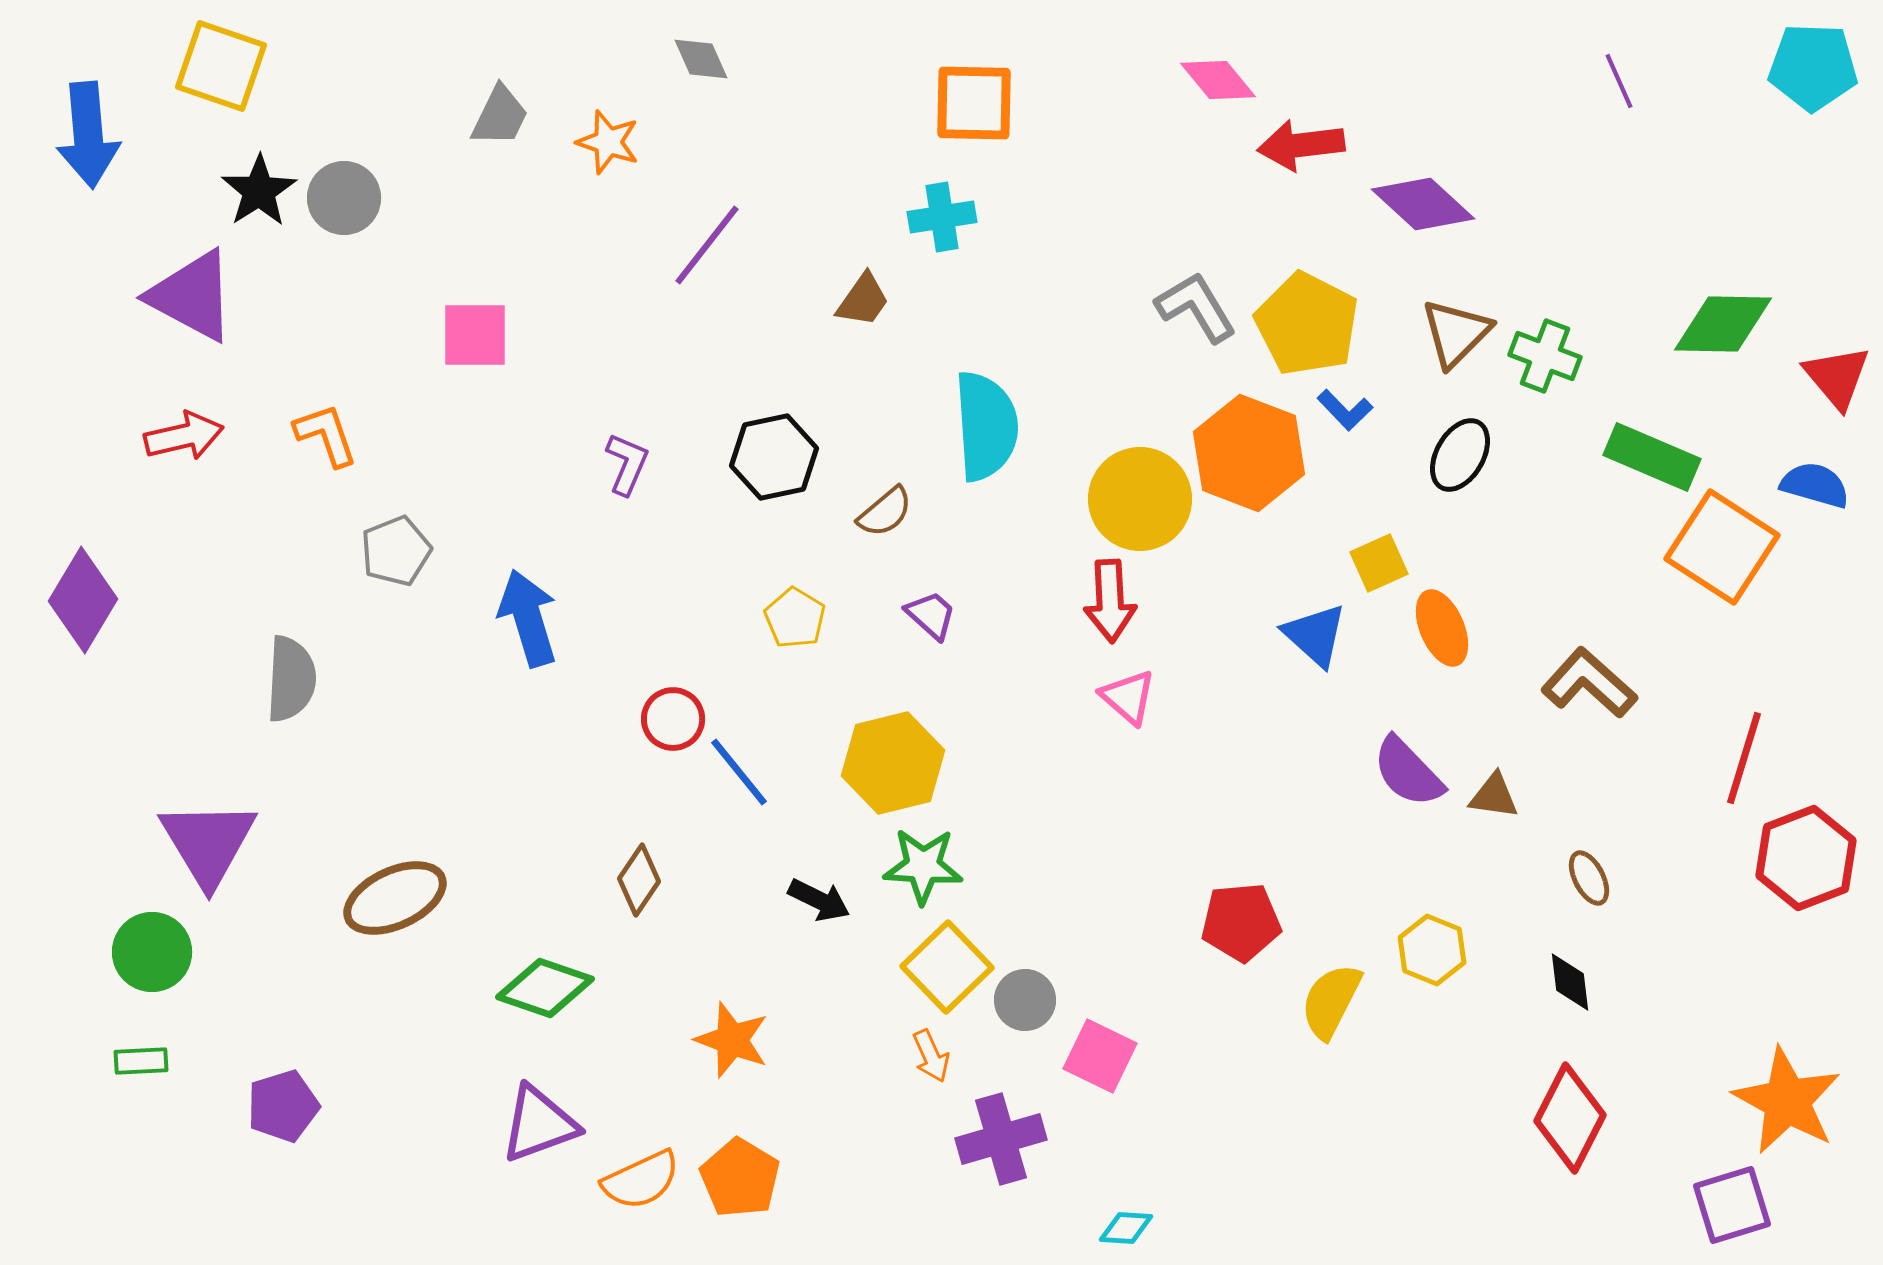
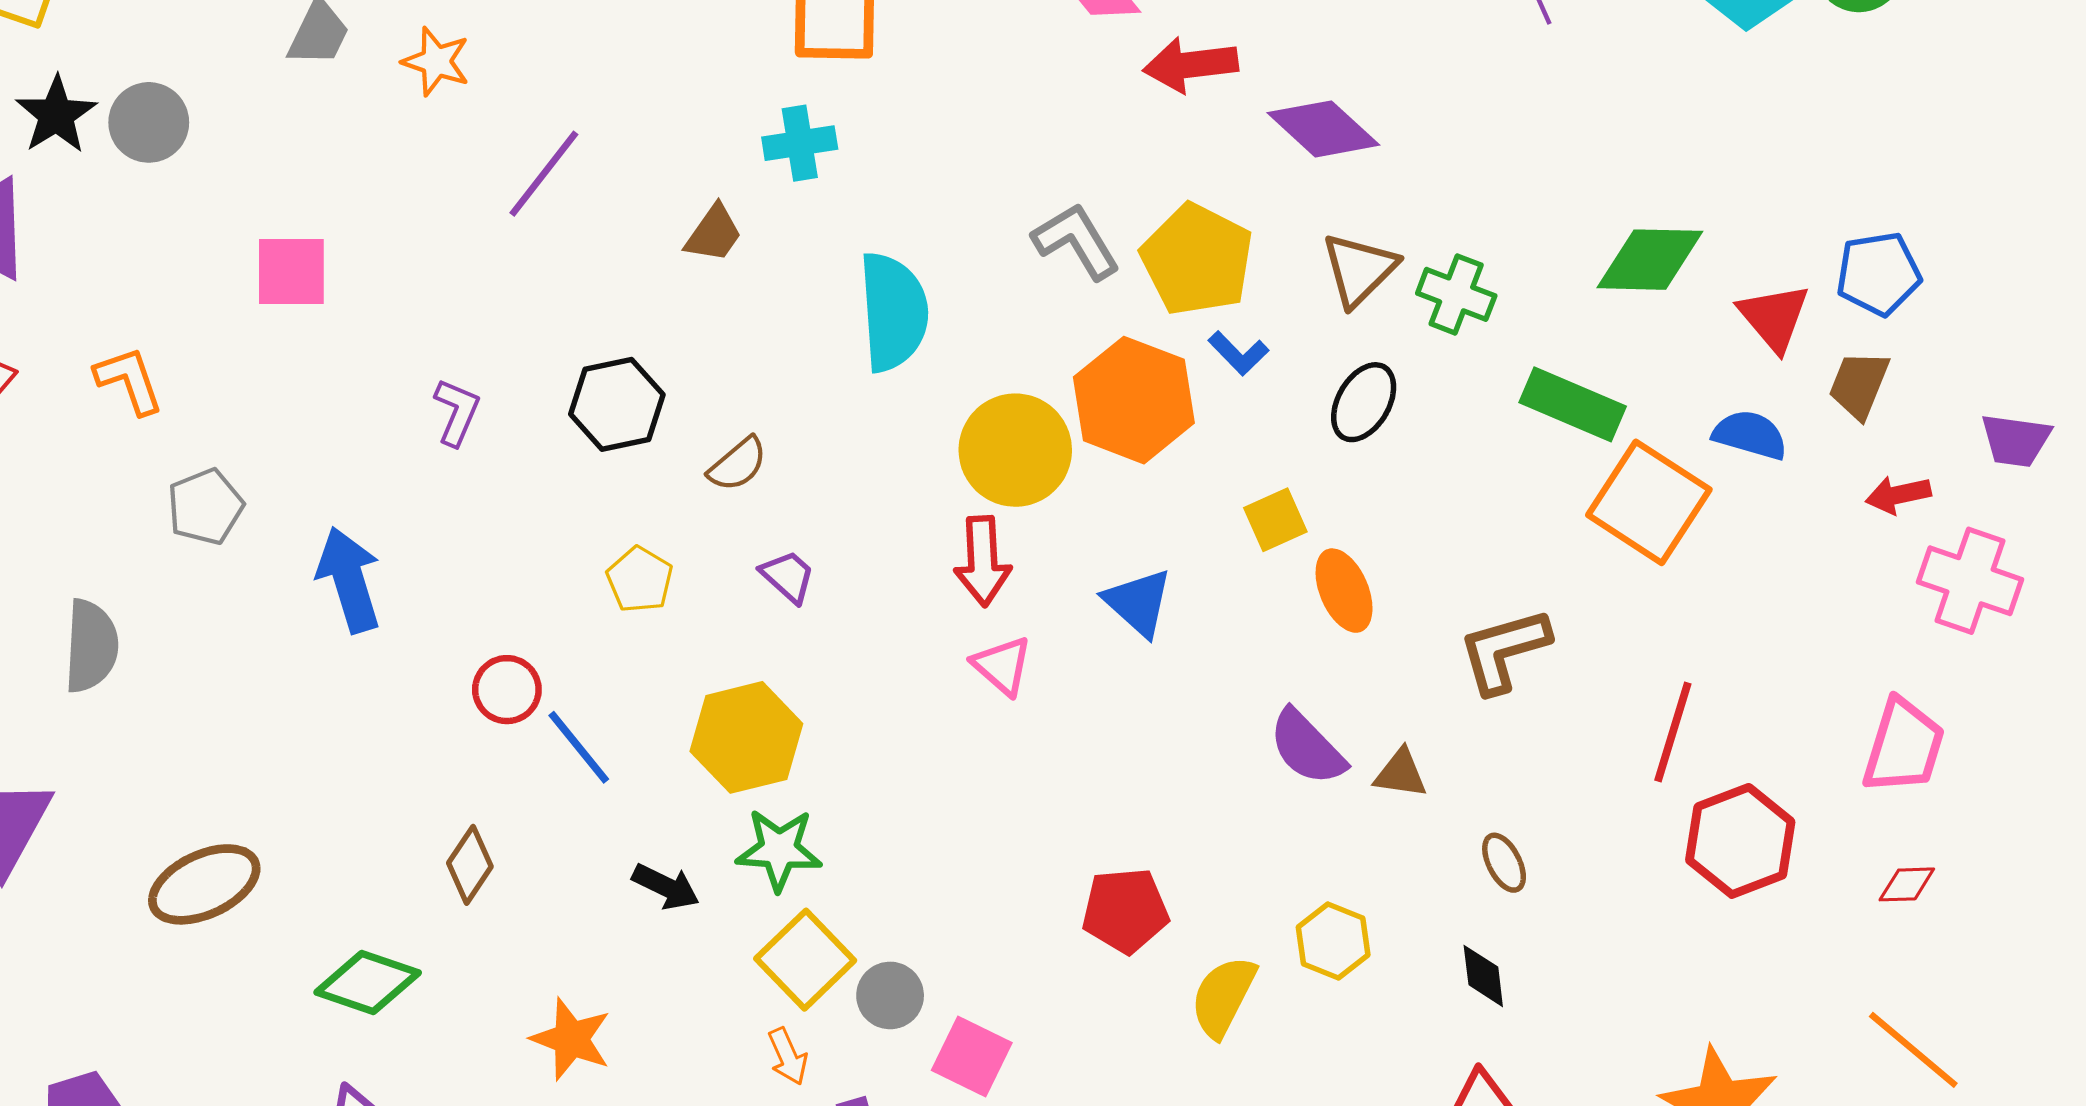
cyan semicircle: (986, 426) -> (893, 312), moved
blue triangle: (1315, 635) -> (1138, 602), moved
brown L-shape: (1589, 683) -> (1504, 650), turned -58

